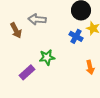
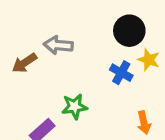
brown arrow: (16, 30) -> (24, 63), turned 84

